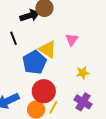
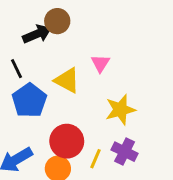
blue pentagon: (34, 62) -> (29, 100), moved
yellow star: (83, 73) -> (120, 110), size x1.5
yellow line: (53, 107) -> (96, 159), moved

